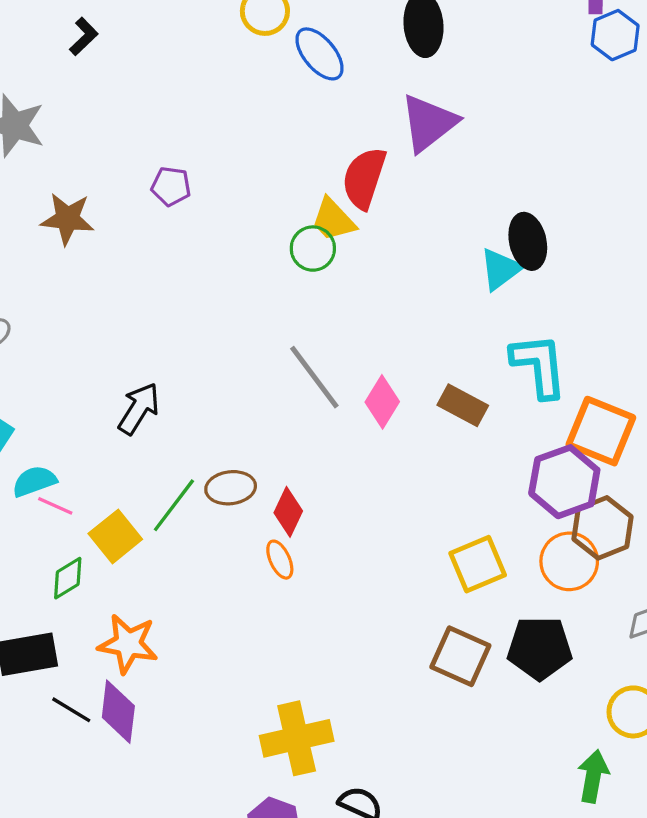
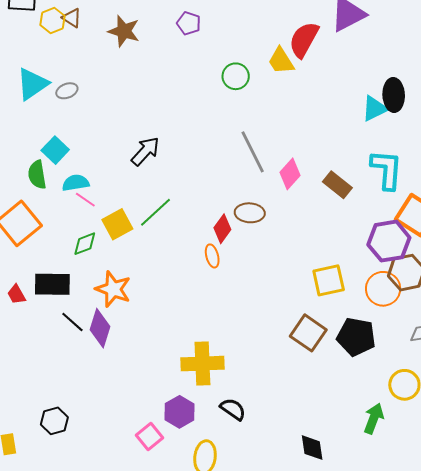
green circle: (313, 249) -> (236, 76), moved
brown ellipse: (231, 488) -> (250, 213), moved

